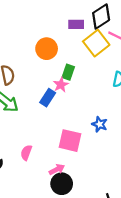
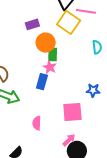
purple rectangle: (76, 24) -> (32, 24), moved
orange circle: (47, 49) -> (46, 43), moved
pink semicircle: (26, 153) -> (37, 123), moved

